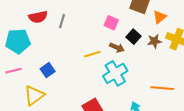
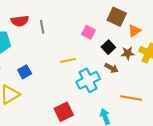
gray line: (62, 21) -> (42, 27), turned -32
brown arrow: (117, 48) -> (111, 68), moved

